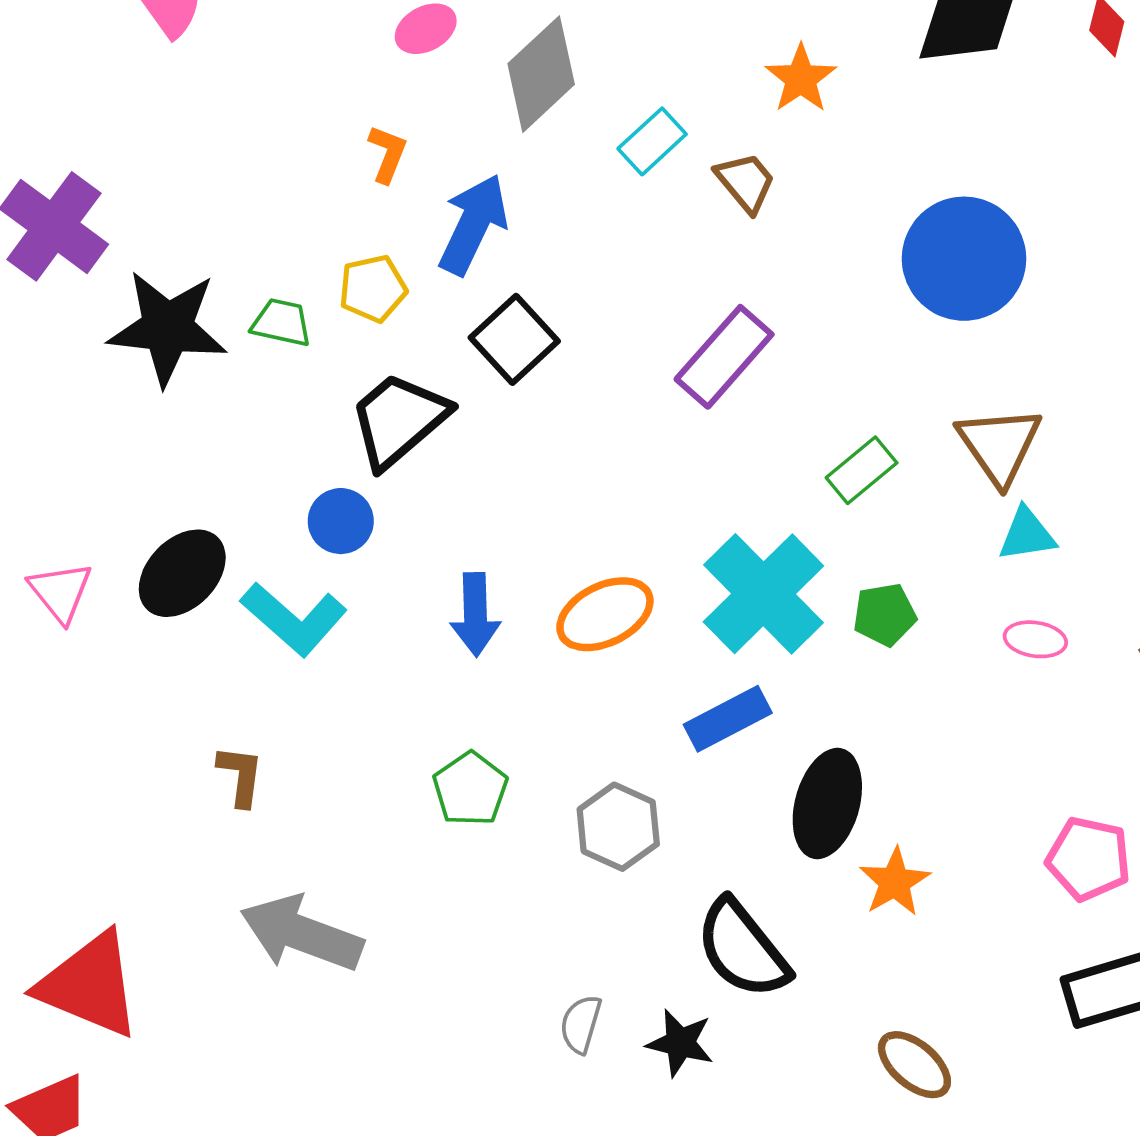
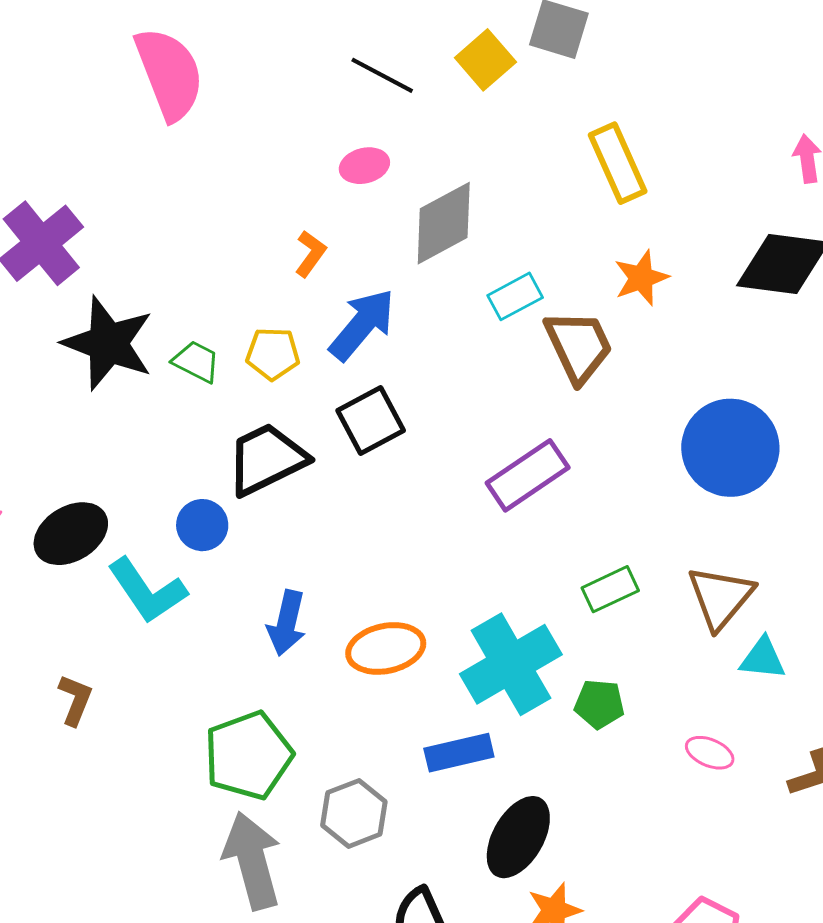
brown trapezoid: (746, 182) -> (579, 346), size x1.5
cyan triangle: (1027, 535) -> (763, 658), moved
green pentagon: (470, 789) -> (248, 755), size x1.5
gray arrow: (301, 933) -> (252, 861), moved, turned 40

